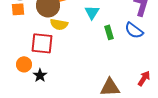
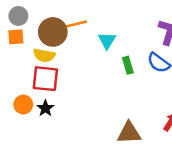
yellow semicircle: (59, 24) -> (44, 55), moved
black star: (40, 75) -> (45, 108), moved

